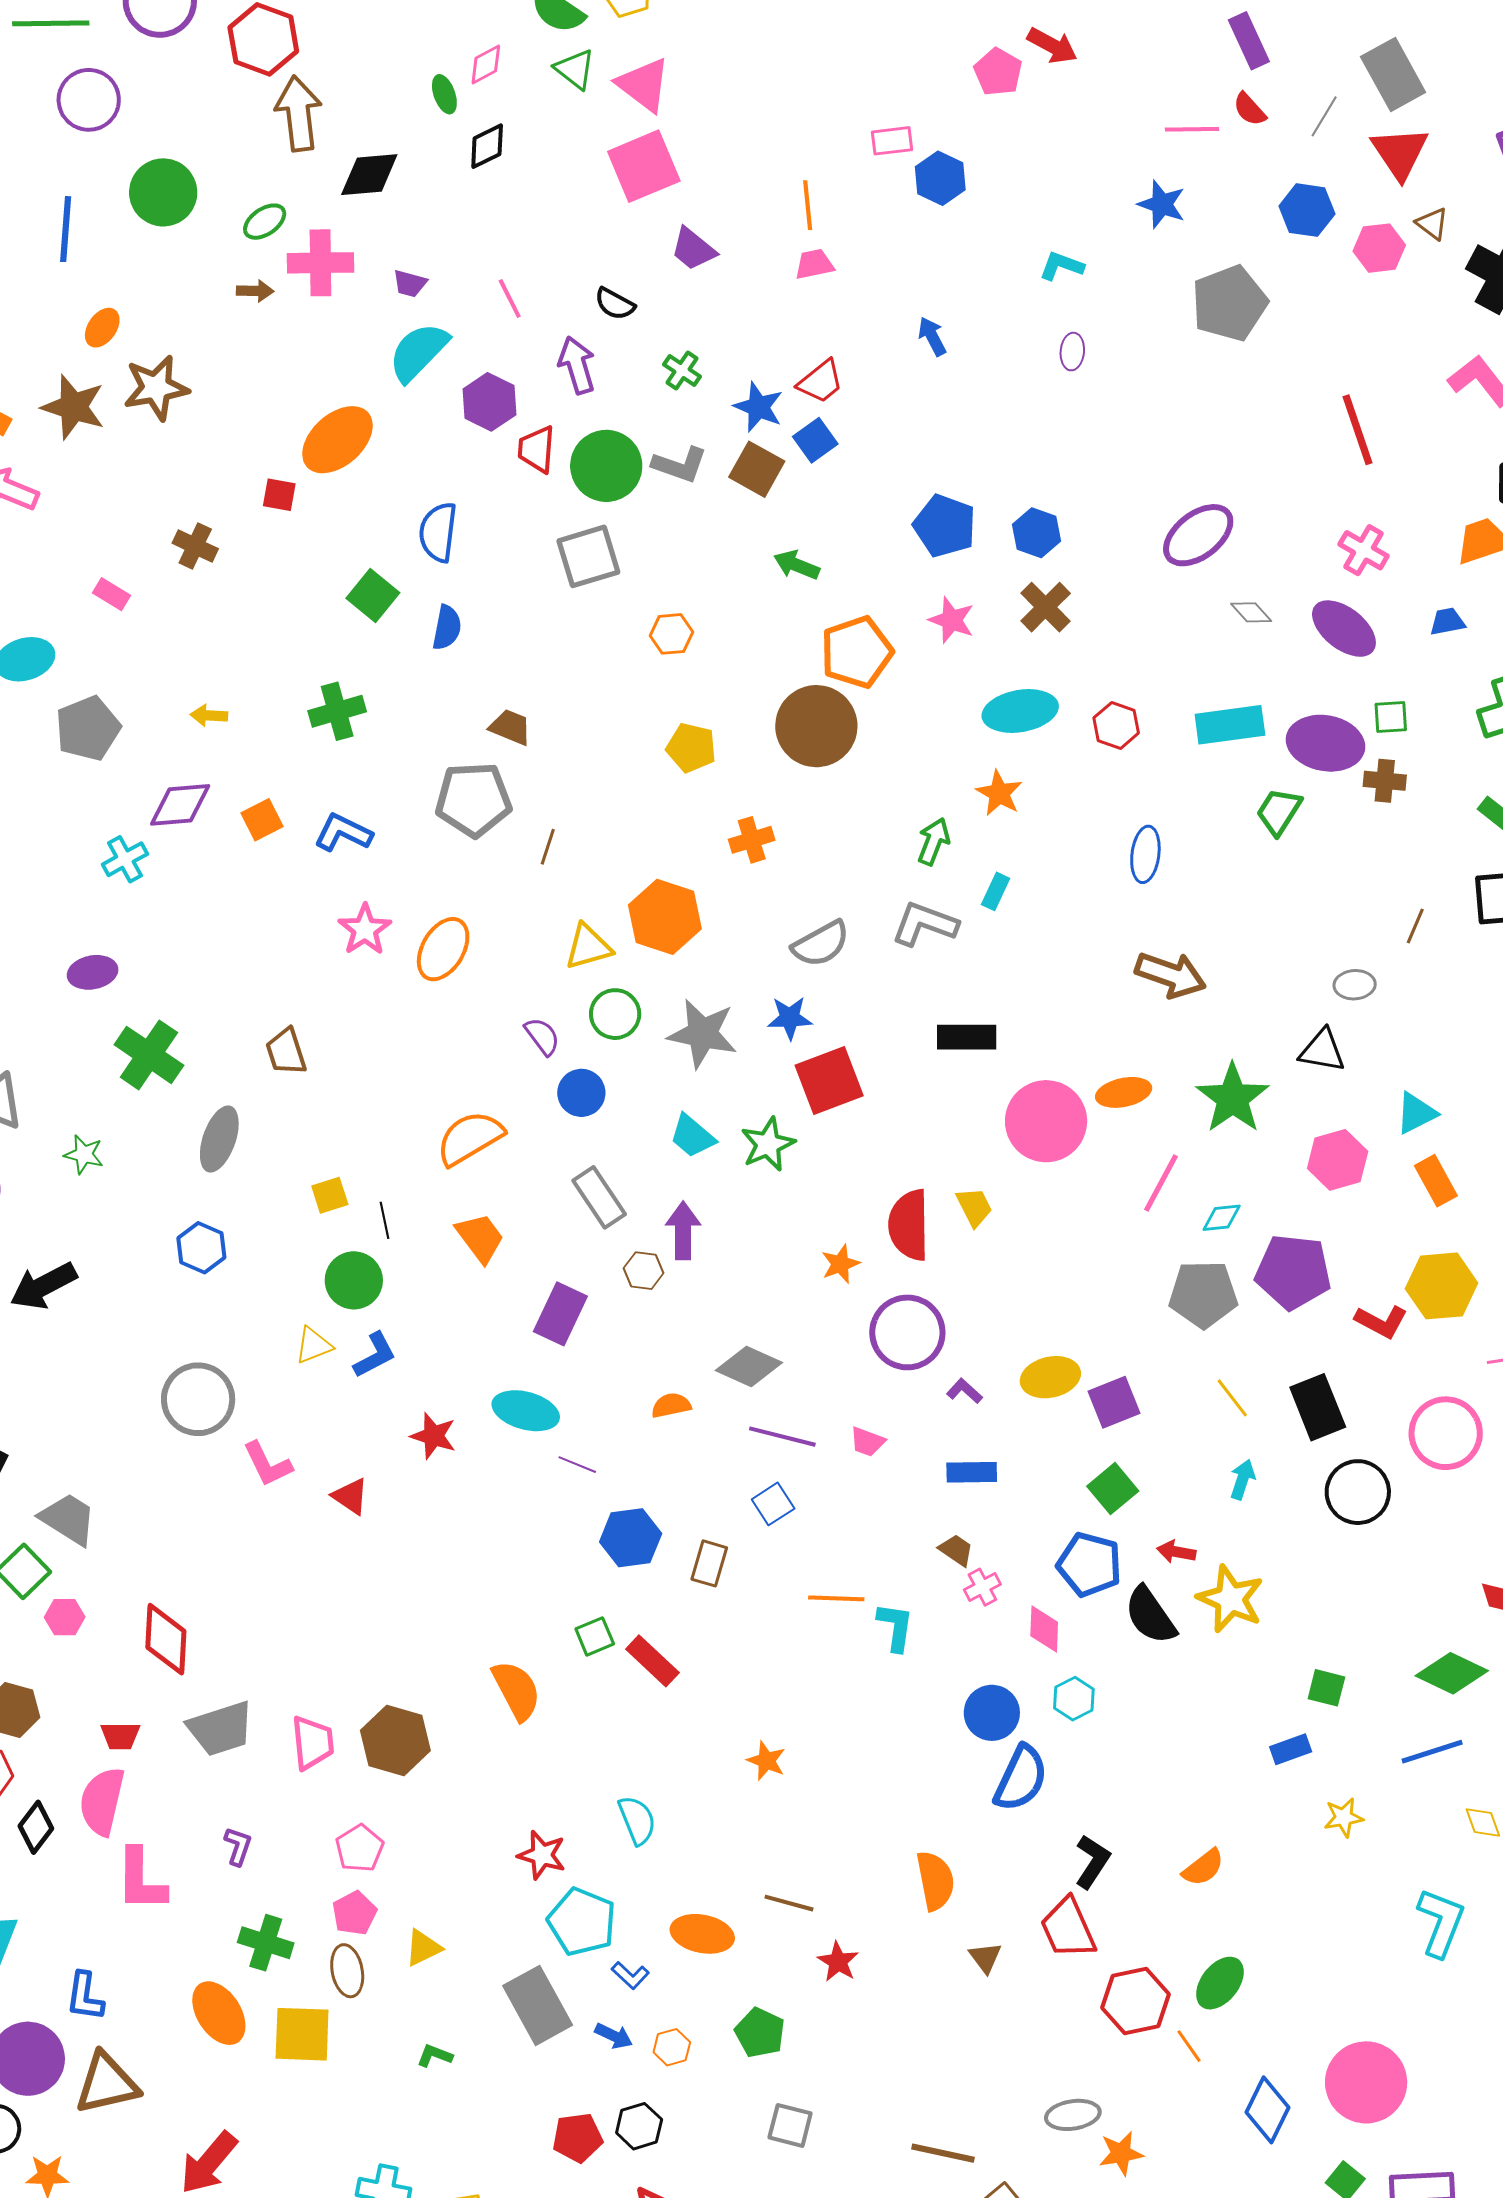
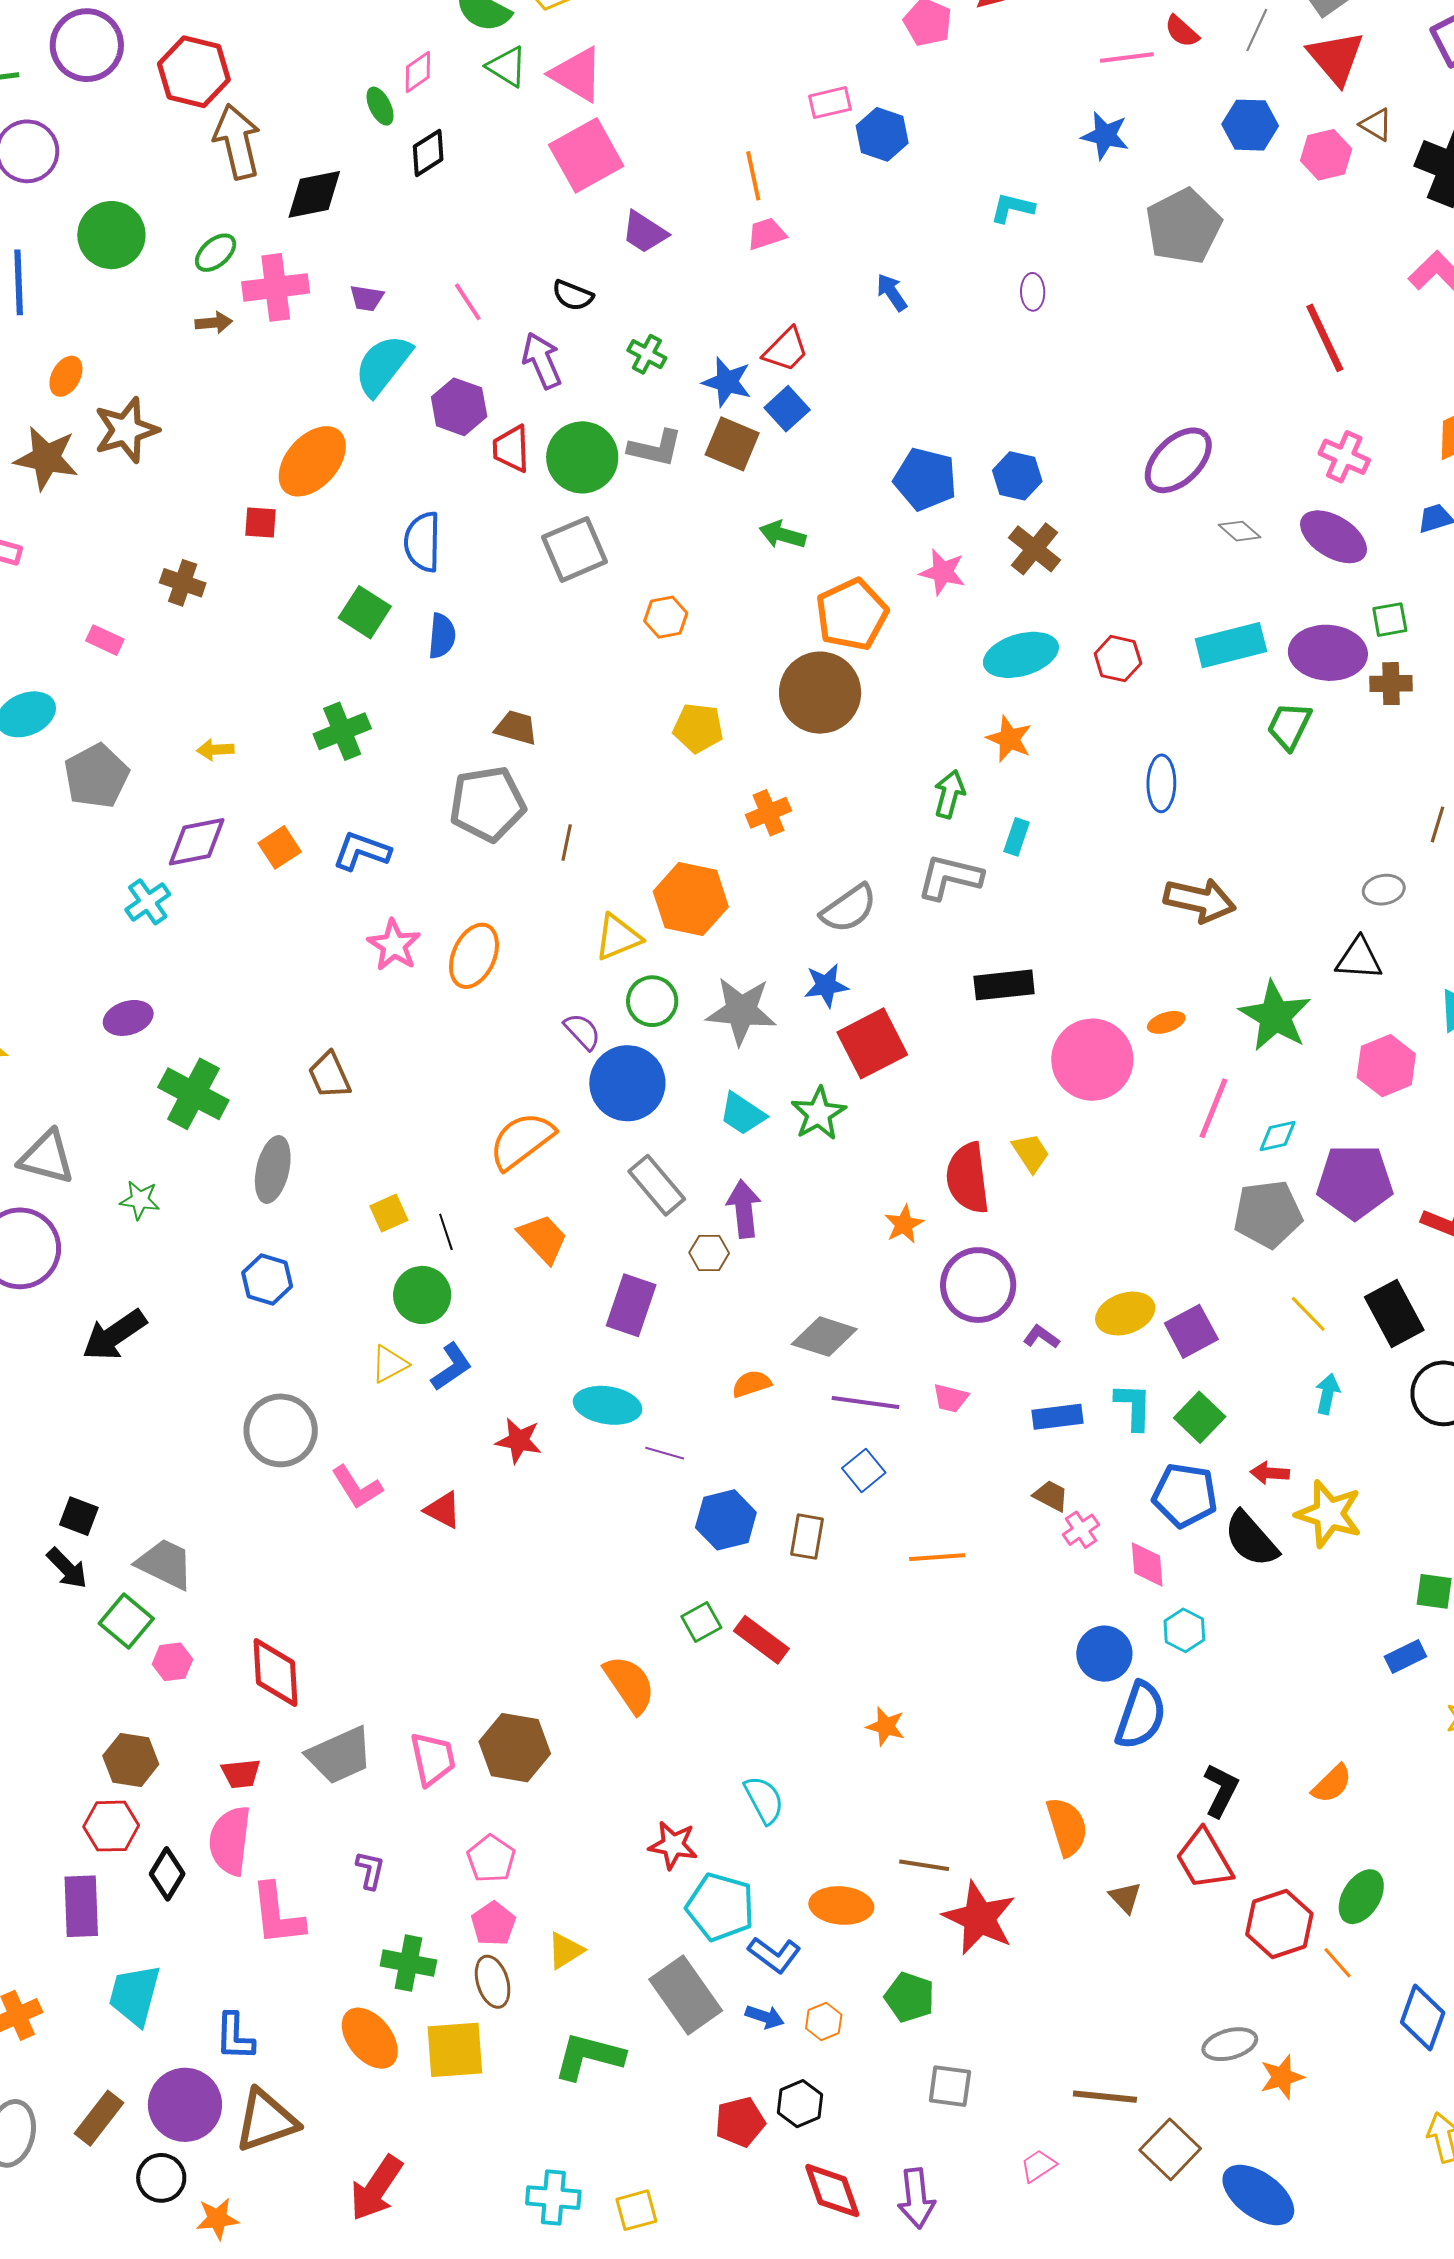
orange ellipse: (1124, 1092) -> (1166, 1022), size x0.7
blue circle: (581, 1093) -> (627, 1083), size x1.6
cyan L-shape: (896, 1627) -> (1134, 1406), moved
red star: (838, 1962) -> (979, 1918), size x1.8
blue L-shape: (630, 1975) -> (774, 1955), size x1.4
green L-shape: (435, 2056) -> (589, 2056), size x2.0

